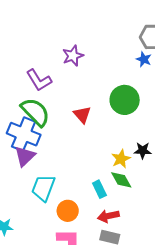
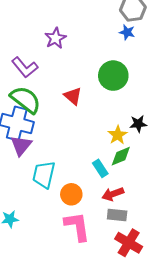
green diamond: (121, 180) -> (121, 156), turned -75

